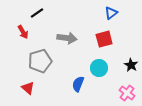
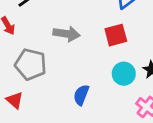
gray pentagon: (40, 61) -> (31, 64), turned 30
cyan circle: (99, 68) -> (124, 74), moved

